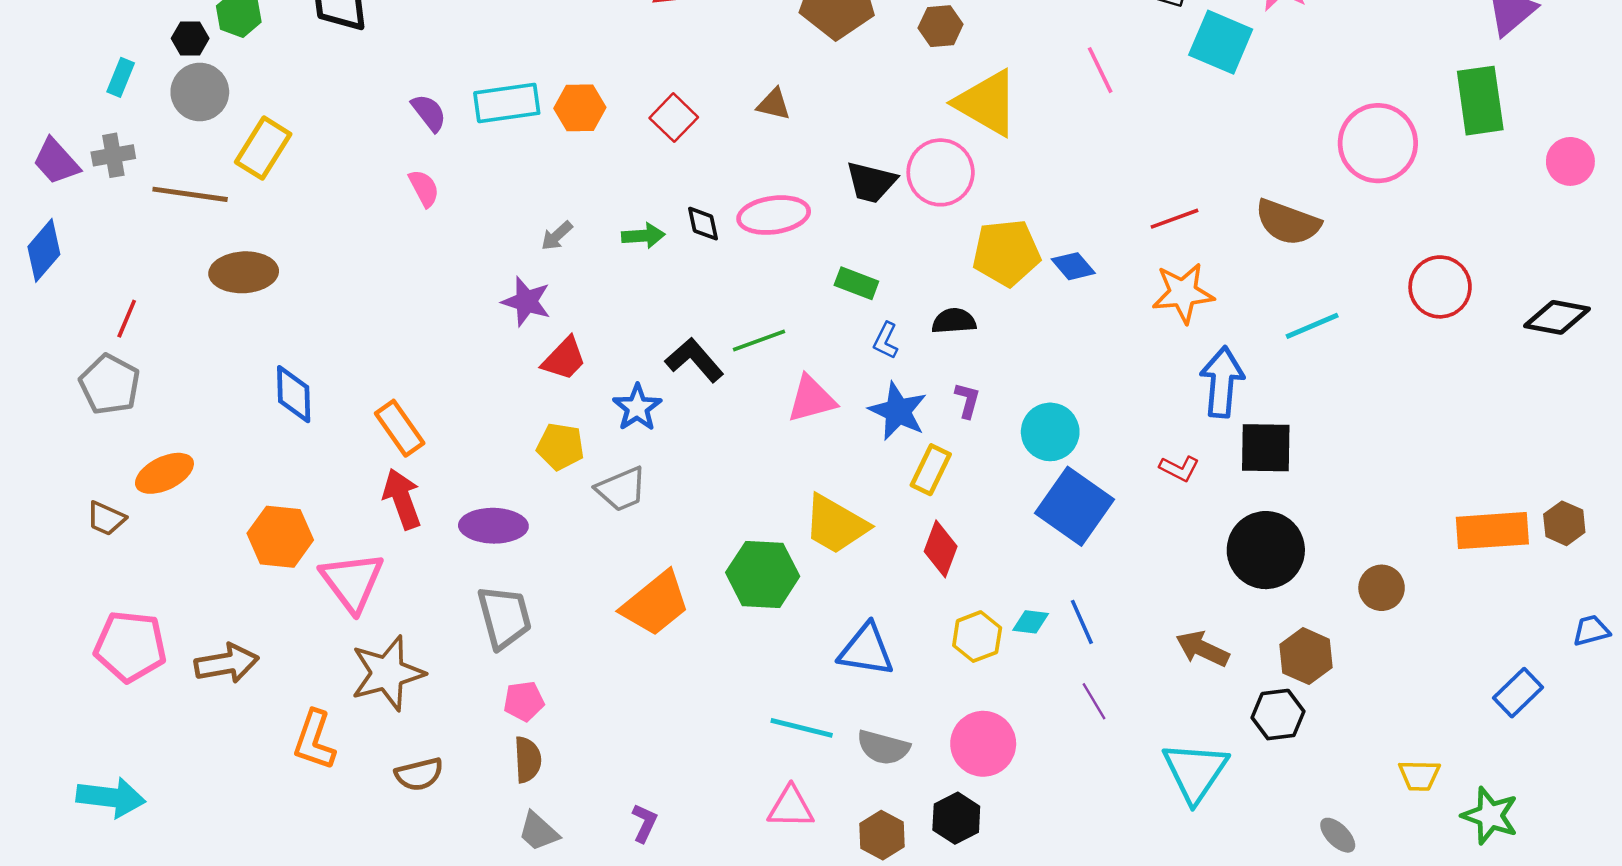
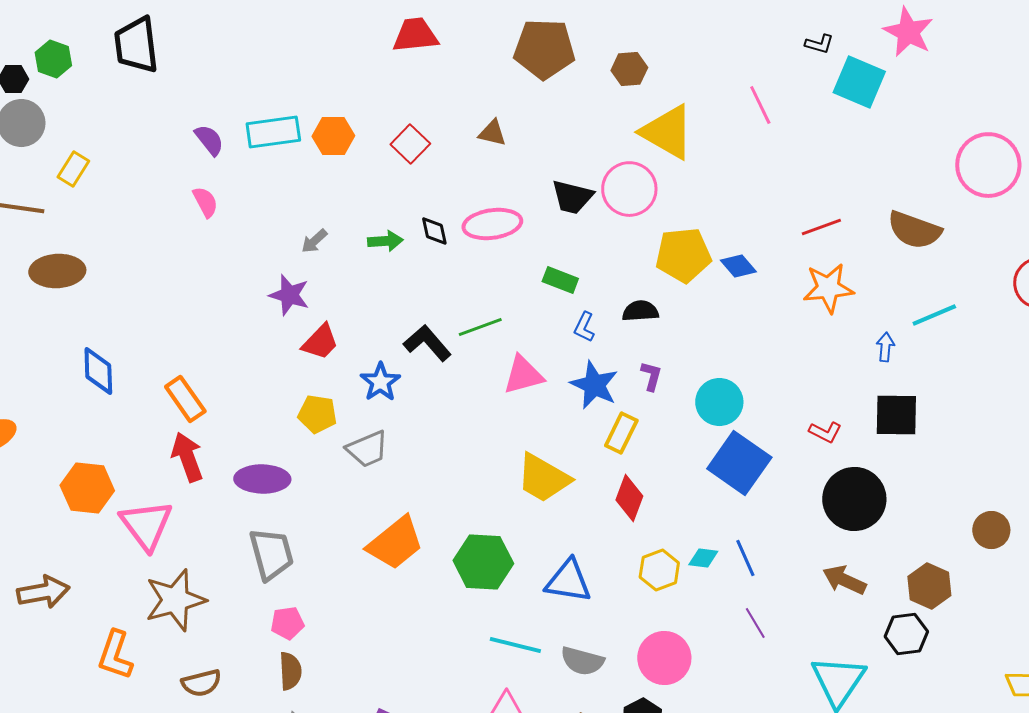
yellow rectangle: (263, 148) -> (73, 169), size x0.7
blue arrow: (1222, 382) -> (885, 347), moved, size x0.5
black circle: (1266, 550) -> (854, 499), moved
green hexagon: (763, 574) -> (483, 562), moved

